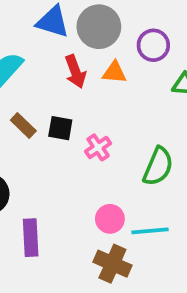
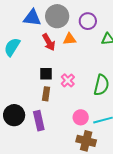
brown rectangle: (23, 126) -> (46, 94), moved, turned 64
purple rectangle: (31, 238) -> (39, 121), moved

